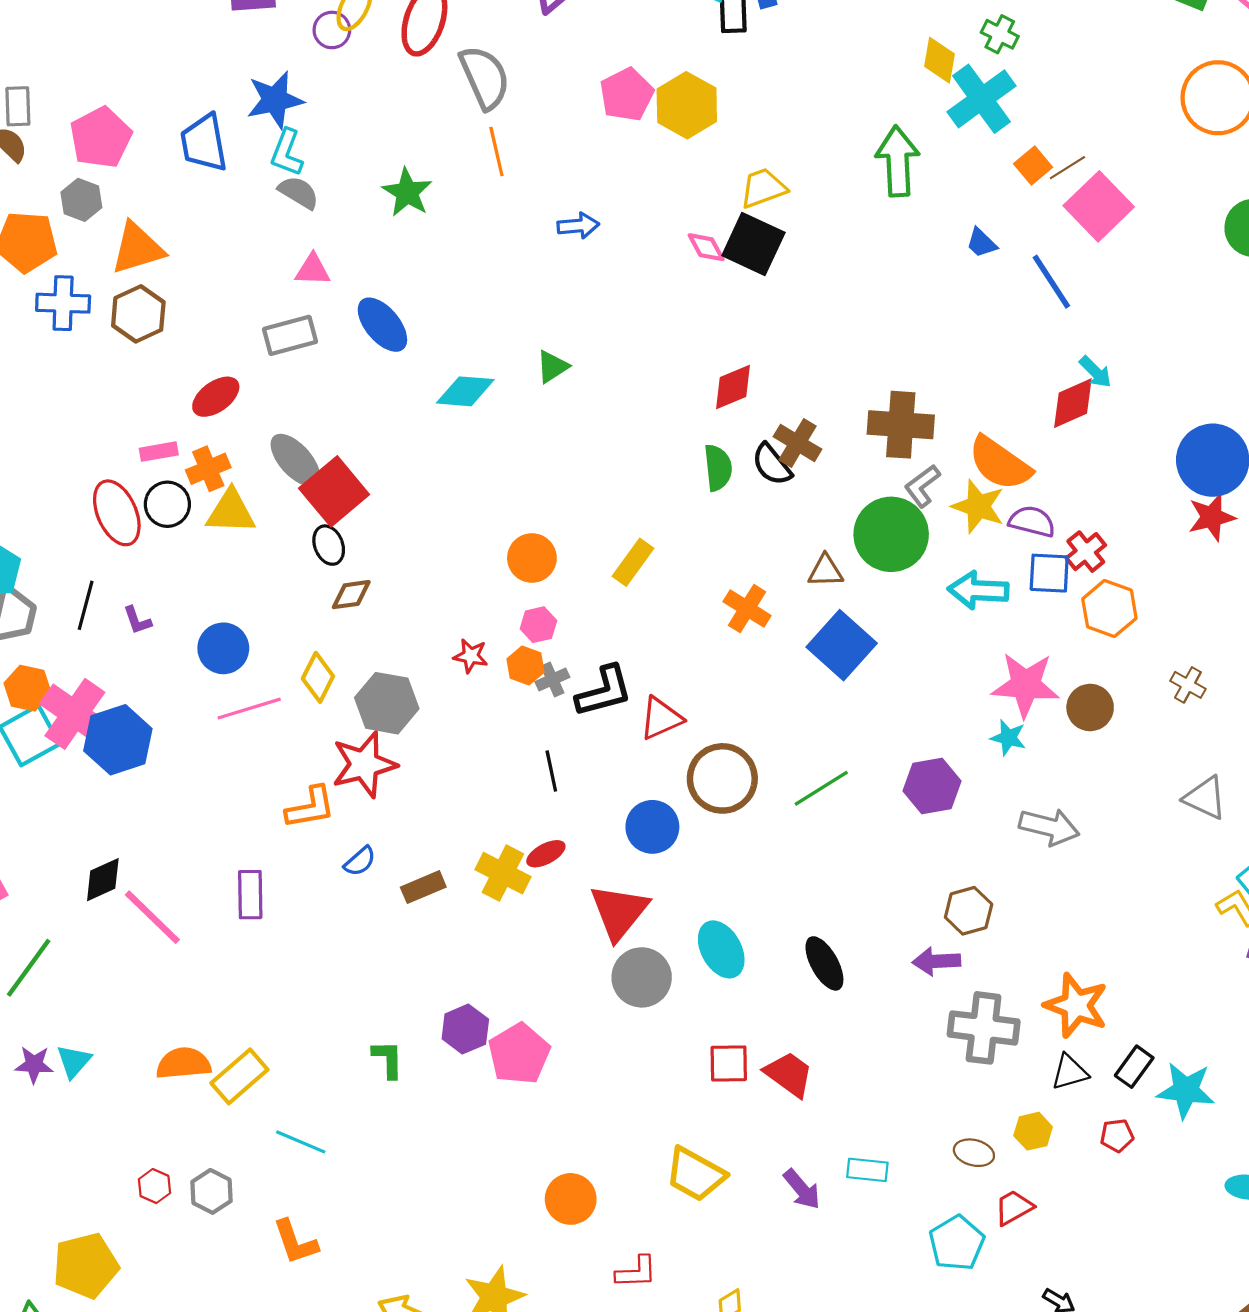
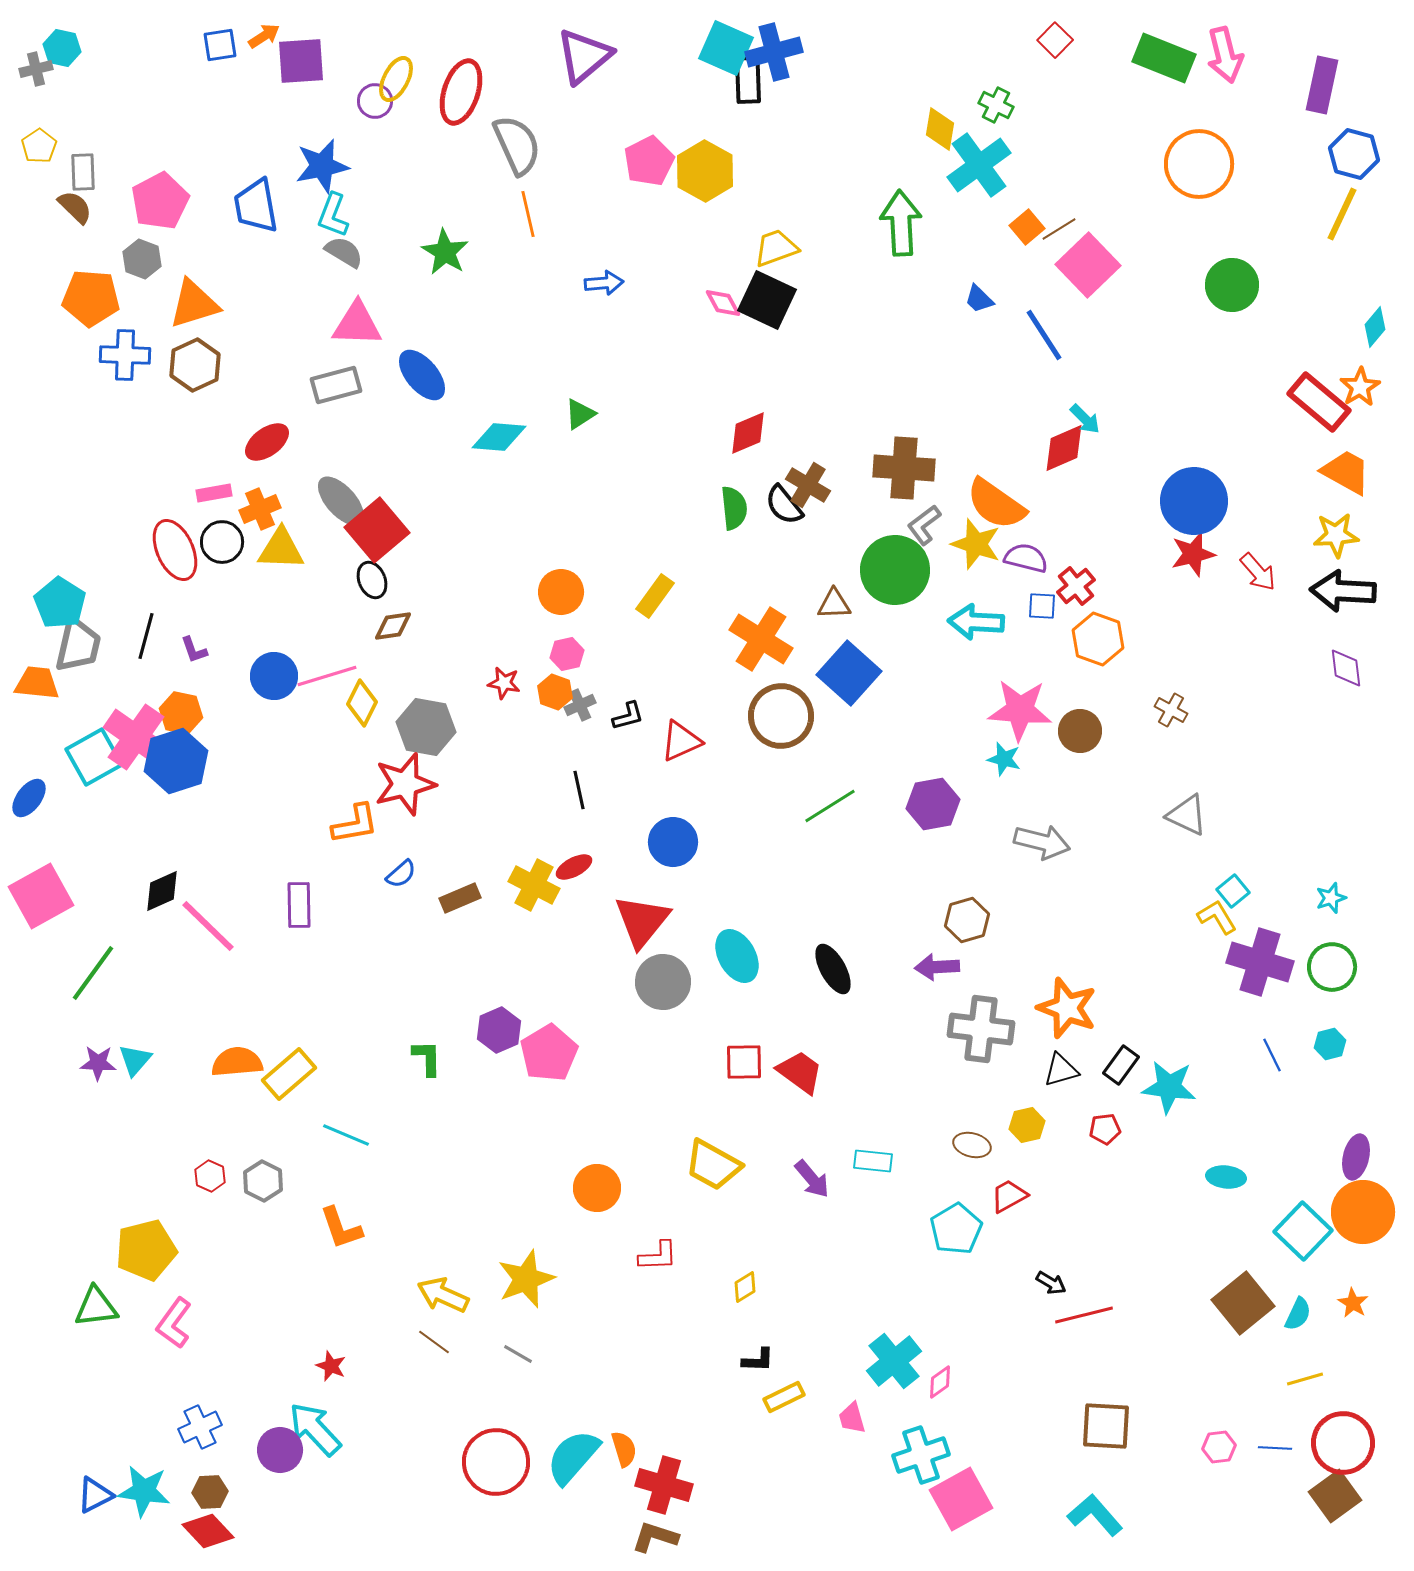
pink triangle: (313, 270) -> (357, 324), size x1.5
blue square: (1049, 573) -> (1042, 606), size x0.7
orange cross: (747, 609) -> (761, 639), size x1.4
orange hexagon: (28, 688) -> (181, 713), moved
black L-shape: (604, 691) -> (628, 716), size x0.6
pink line: (249, 709) -> (327, 676), moved
brown circle: (722, 778) -> (781, 716), moved

